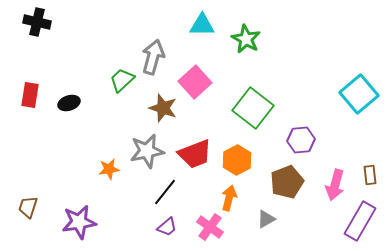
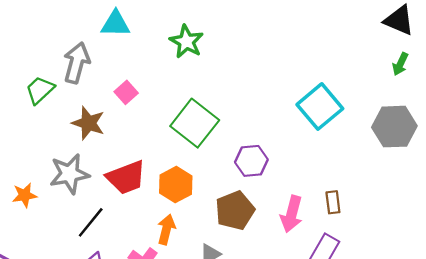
cyan triangle: (202, 25) -> (115, 24), moved
pink square: (195, 82) -> (126, 92), size x0.6

